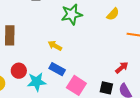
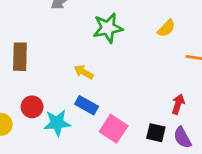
red arrow: (122, 68) -> (178, 104), turned -32

